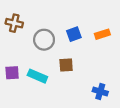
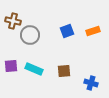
gray circle: (44, 40) -> (30, 35), moved
brown square: (66, 65) -> (64, 71), moved

